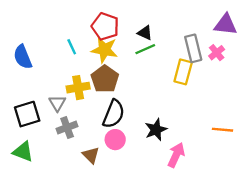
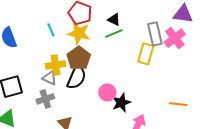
pink cross: (217, 53) -> (175, 38), size x1.5
gray triangle: (57, 103) -> (49, 78), moved, turned -35
black semicircle: (114, 114) -> (76, 77), moved
pink circle: (115, 140) -> (107, 92), moved

